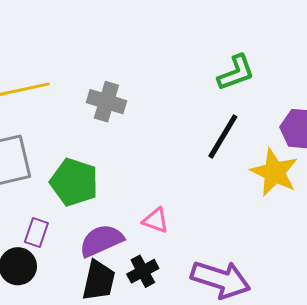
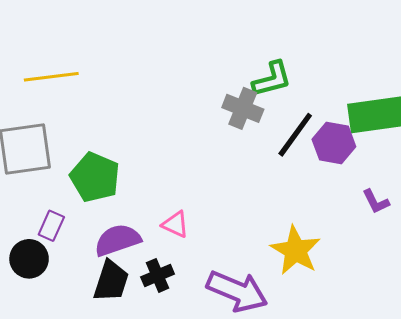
gray cross: (106, 102) -> (243, 108), moved
black line: (223, 136) -> (295, 135), moved
yellow star: (274, 172) -> (296, 250), moved

